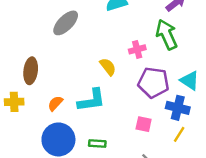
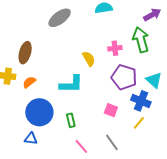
orange semicircle: (55, 103) -> (29, 82), moved
green rectangle: (97, 143) -> (71, 120), turned 64

